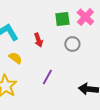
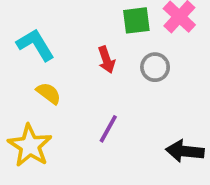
red arrow: (38, 40) -> (106, 60), moved

